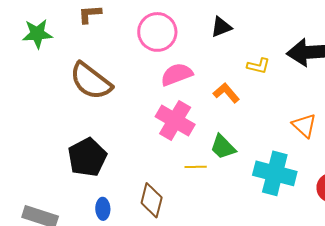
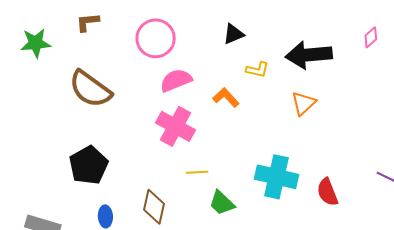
black triangle: (221, 27) -> (233, 34), moved
orange triangle: (304, 125) -> (303, 103), moved, turned 36
green trapezoid: (223, 147) -> (222, 203), moved

